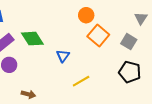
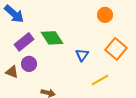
orange square: (98, 35) -> (116, 49), moved

